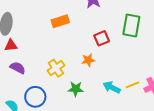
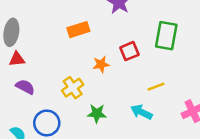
orange star: (88, 60) -> (101, 64), moved
yellow line: (133, 85) -> (156, 87), moved

